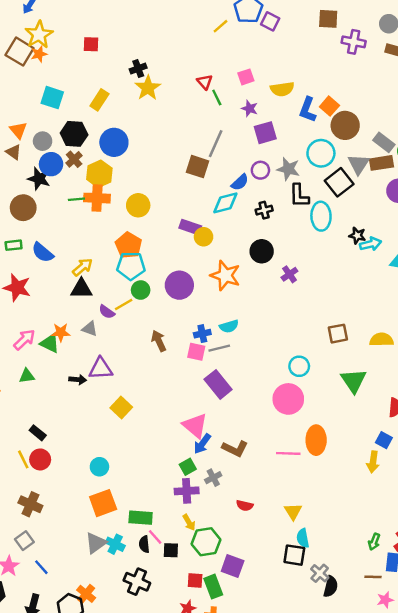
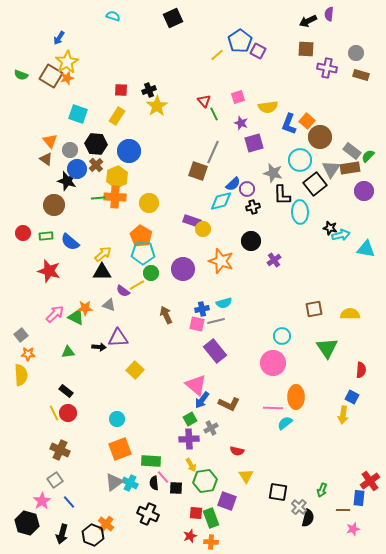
red square: (91, 44) -> (121, 90), moved
purple circle: (260, 170) -> (247, 189), moved
green triangle: (27, 376) -> (68, 352), moved
yellow triangle: (293, 512) -> (246, 476), moved
cyan semicircle: (303, 538) -> (285, 423), moved, turned 63
green arrow: (374, 542) -> (322, 490), moved

